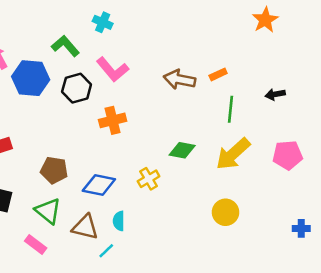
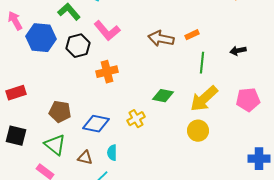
yellow circle: (226, 212) -> (198, 131), moved
brown triangle: (85, 227) -> (85, 158), size x0.7
blue cross: (301, 228) -> (259, 159), size x1.5

